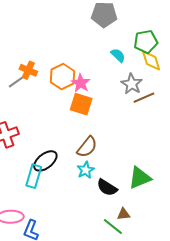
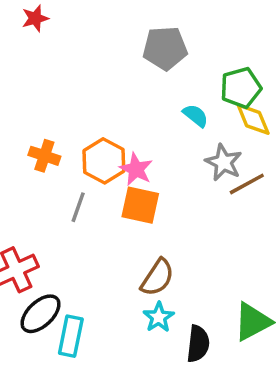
gray line: (17, 82) -> (78, 207), moved, turned -30
black ellipse: (45, 161) -> (40, 314), moved
black semicircle: (107, 188) -> (198, 344), turned -110

